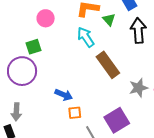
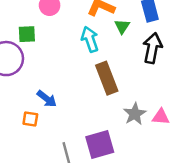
gray star: (138, 88) -> (135, 114), turned -30
orange square: (75, 113) -> (30, 119), moved

